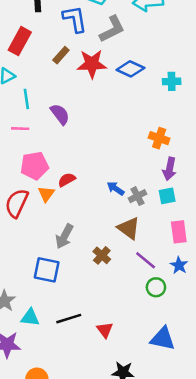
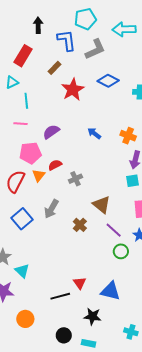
red star: (92, 64) -> (73, 90), moved, turned -30
purple semicircle: (60, 114) -> (51, 132), moved, turned -90
blue arrow: (116, 188) -> (94, 133), moved
gray cross: (137, 196) -> (76, 179), moved
blue square: (47, 270) -> (22, 219), moved, turned 35
cyan triangle: (30, 317) -> (22, 271), turned 35
black line: (69, 319) -> (60, 296), moved
blue triangle: (163, 339) -> (110, 291), moved

